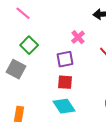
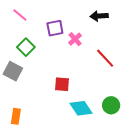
purple square: (65, 59) -> (55, 28), moved
cyan diamond: (64, 106) -> (81, 108), moved

